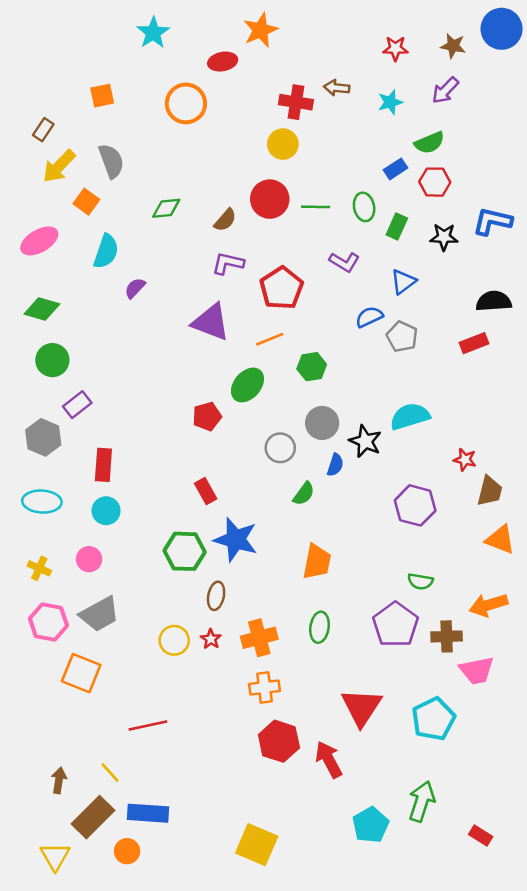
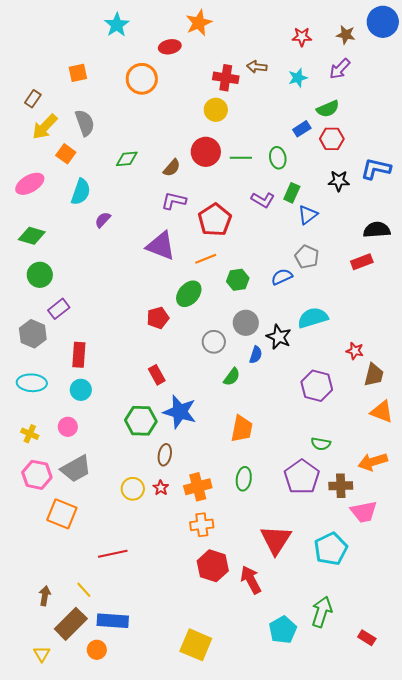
green rectangle: (397, 227) -> (292, 193), moved
blue semicircle: (369, 317) -> (282, 277), moved
yellow triangle: (55, 856) -> (42, 654), size x0.7

